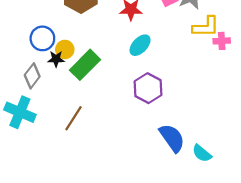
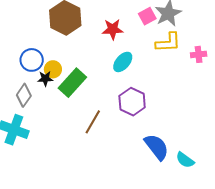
yellow L-shape: (206, 27) -> (168, 42), moved
brown line: (74, 118) -> (93, 122), moved

